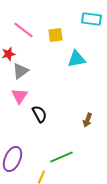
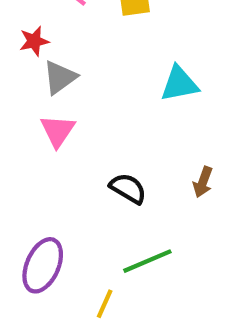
cyan triangle: (76, 59) -> (179, 84), moved
black semicircle: (39, 114) -> (128, 188), moved, turned -30

